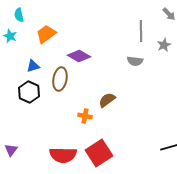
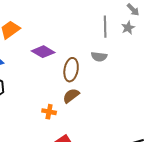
gray star: (164, 45) -> (128, 28), moved
brown ellipse: (60, 79) -> (71, 70), moved

